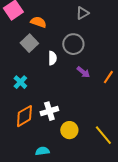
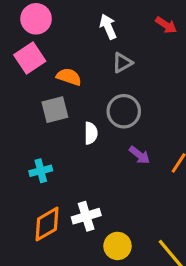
gray triangle: (82, 13) -> (122, 63), moved
gray square: (29, 43) -> (55, 110), turned 30
cyan cross: (20, 82) -> (41, 171), turned 32

